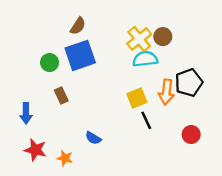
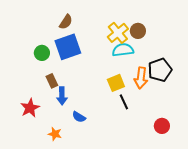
blue arrow: (26, 113) -> (62, 96), moved
red circle: (191, 135) -> (162, 126), moved
red star: (35, 150) -> (30, 108), moved, turned 30

